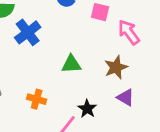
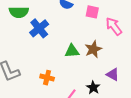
brown star: (116, 67) -> (93, 49), moved
black star: (87, 109) -> (93, 87), moved

